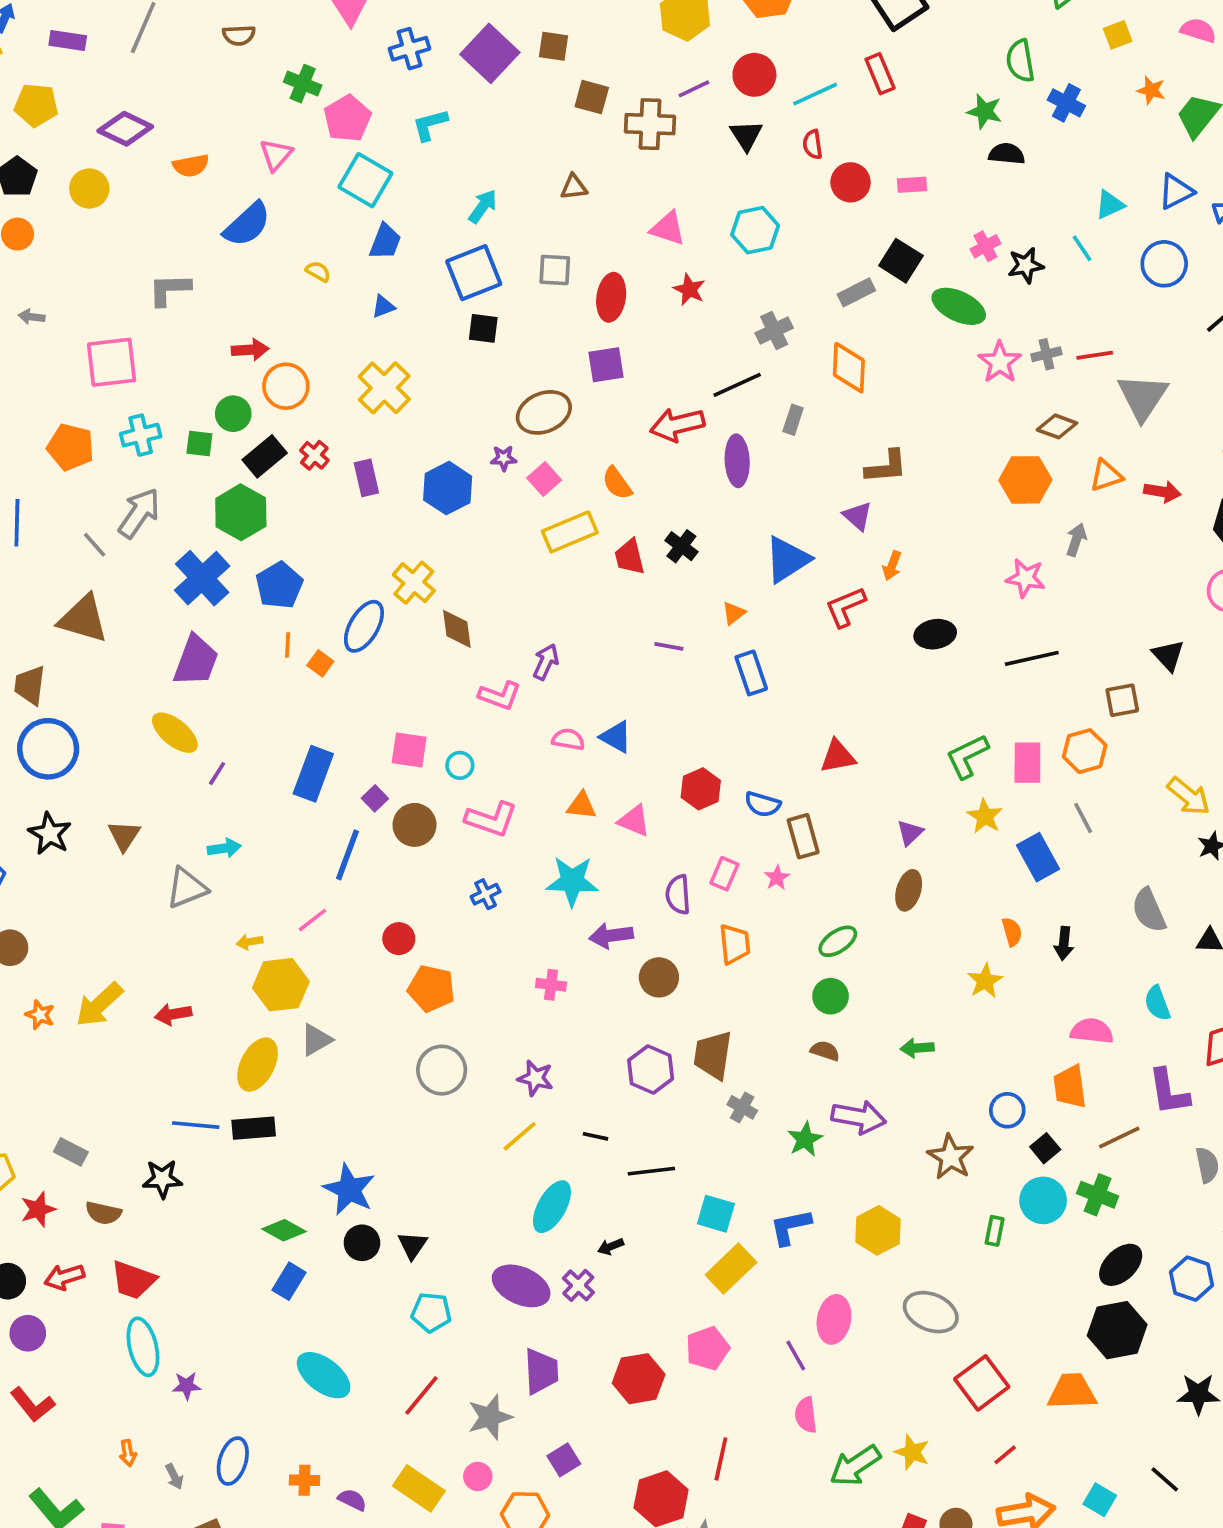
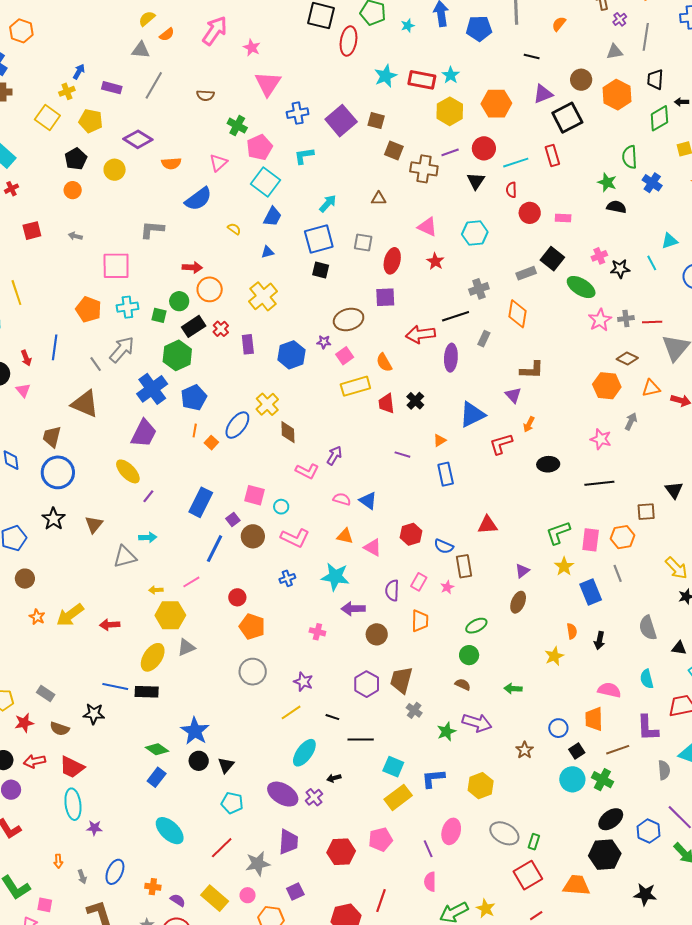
brown star: (951, 1157) -> (525, 750), size x0.7
green rectangle: (995, 1231) -> (534, 842), moved

